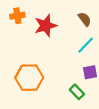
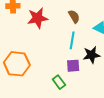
cyan line: (86, 45) -> (72, 40), turned -42

